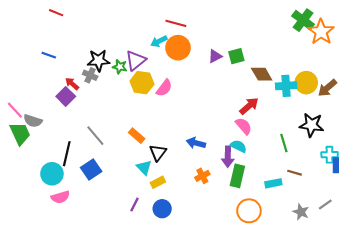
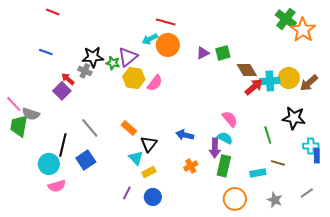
red arrow: (249, 106) -> (254, 87), moved
green trapezoid: (20, 133) -> (19, 126), turned -145
gray star: (301, 212) -> (275, 200), moved

